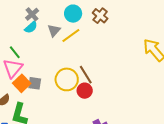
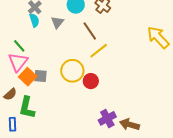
cyan semicircle: (31, 27) -> (34, 20), turned -64
yellow line: (71, 36) -> (99, 51), moved
brown line: (86, 75) -> (90, 31), moved

